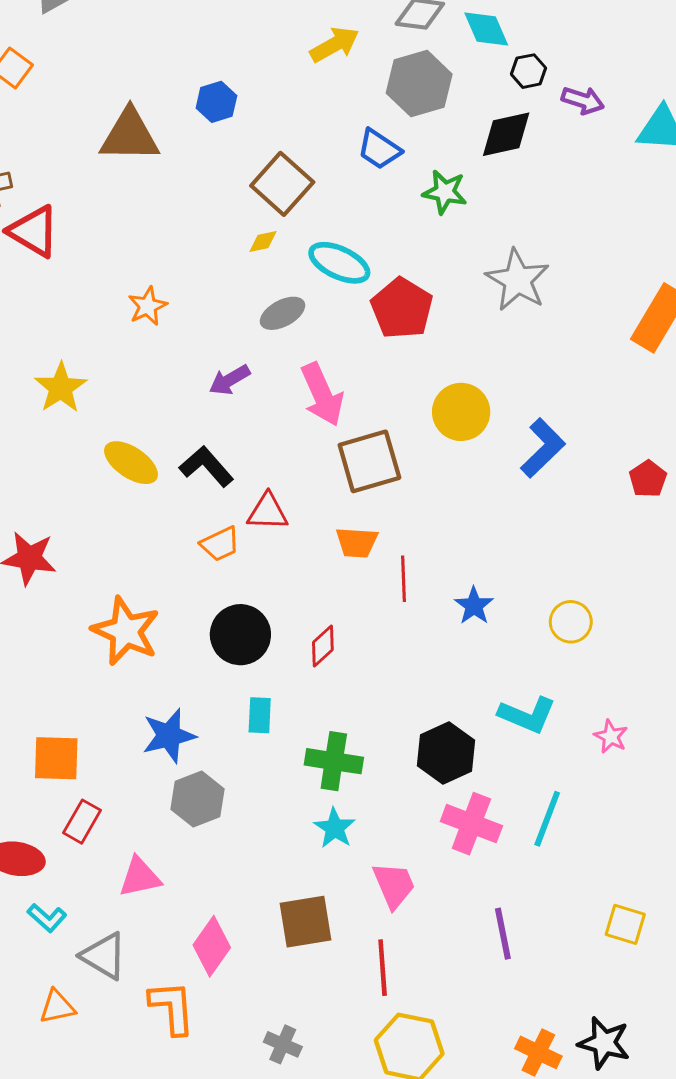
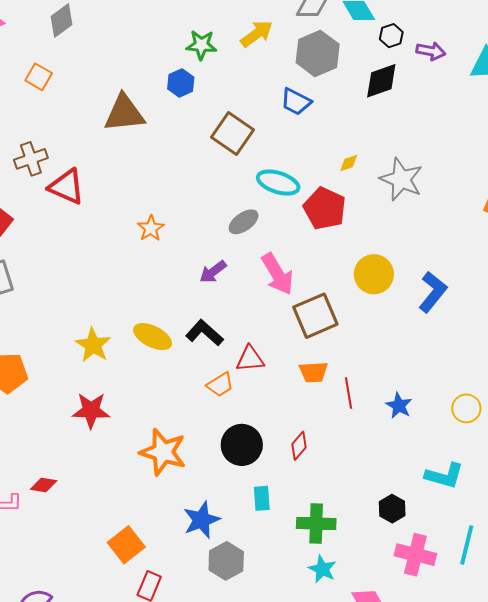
green star: (445, 192) -> (201, 45), moved
yellow diamond: (263, 241) -> (349, 163), moved
yellow star: (61, 388) -> (93, 345), moved
black hexagon: (446, 753) -> (392, 509), size x0.7
orange square: (56, 758) -> (126, 545), turned -33

